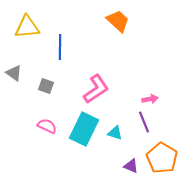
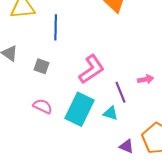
purple line: (144, 122) -> (121, 92), moved

